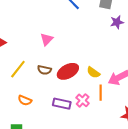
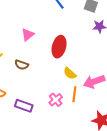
red ellipse: (68, 71) -> (59, 47), moved, turned -55
purple rectangle: (62, 104) -> (24, 106), moved

